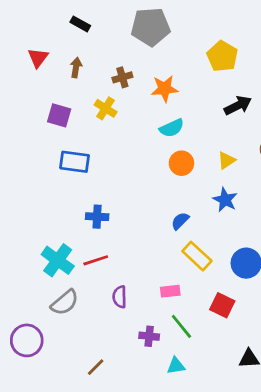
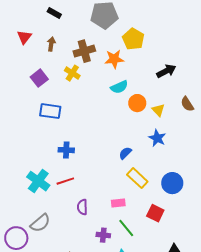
yellow pentagon: (222, 56) -> (133, 39), moved
brown cross: (122, 77) -> (84, 51), size x1.5
purple square: (59, 115) -> (39, 78), turned 36
yellow triangle: (227, 160) -> (158, 110), turned -40
orange circle: (181, 163) -> (137, 103), moved
gray semicircle: (65, 302) -> (40, 223), moved

